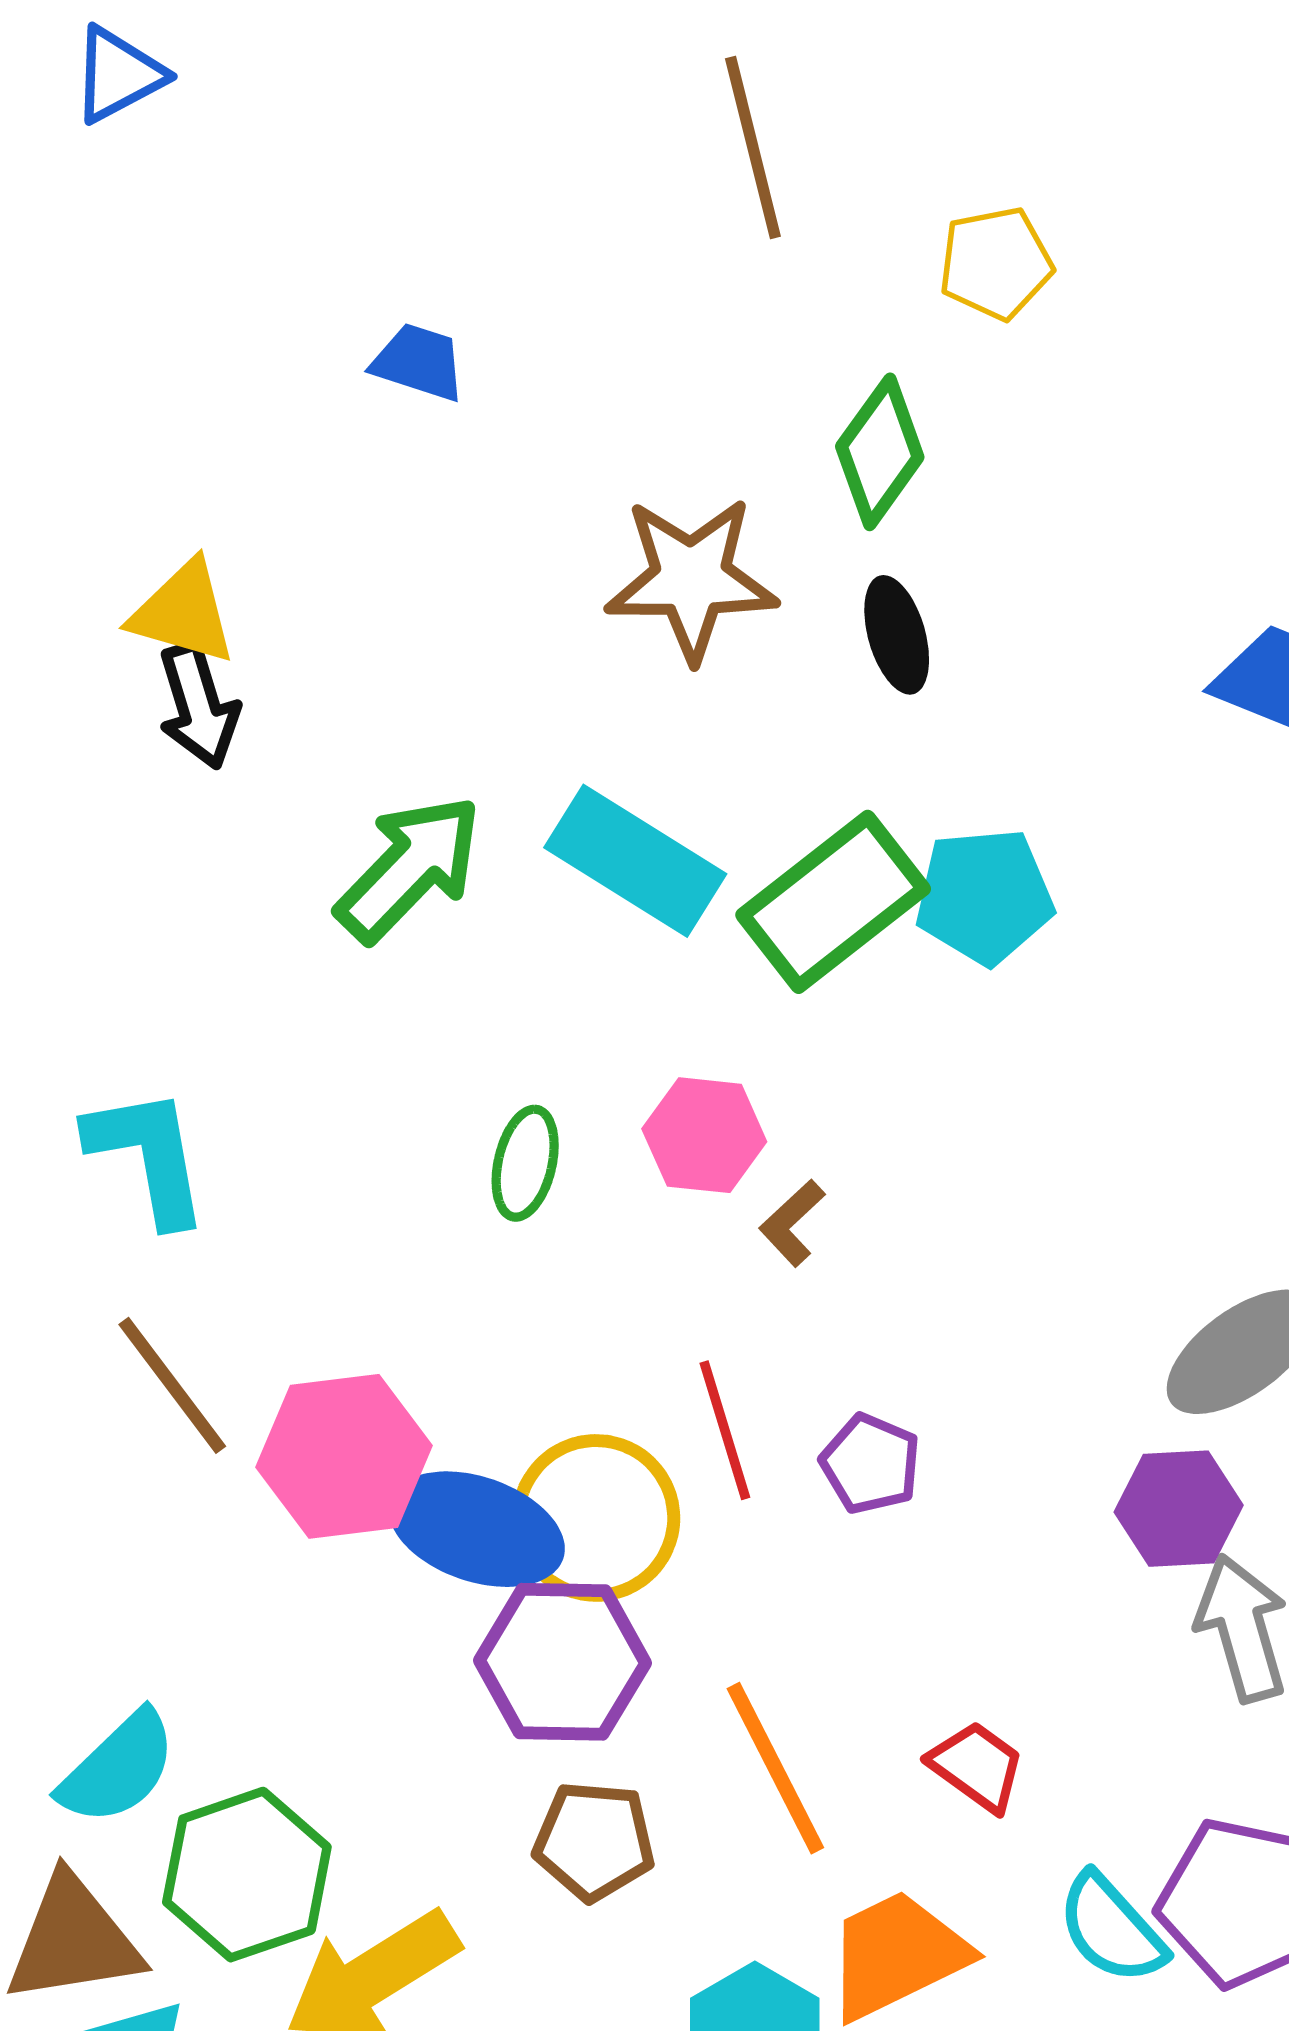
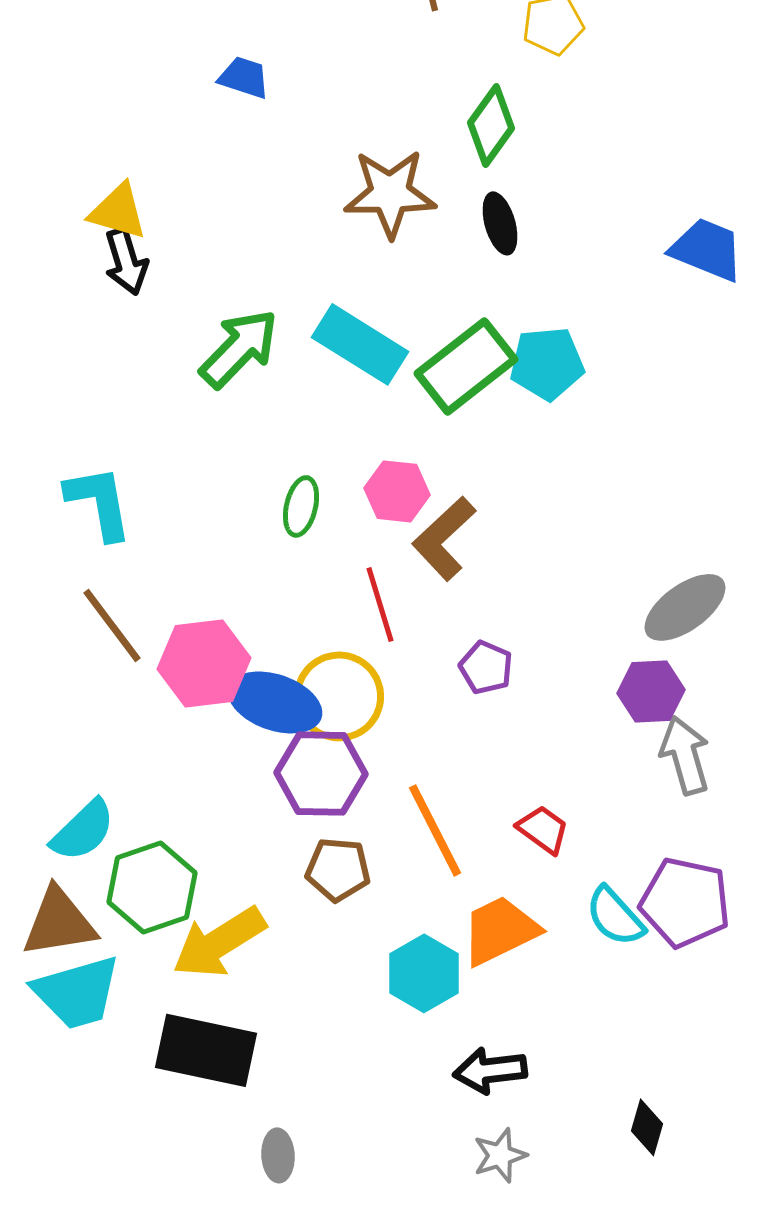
brown L-shape: (792, 1223) -> (444, 538), size x1.8
red line: (725, 1430) -> (380, 604), moved

